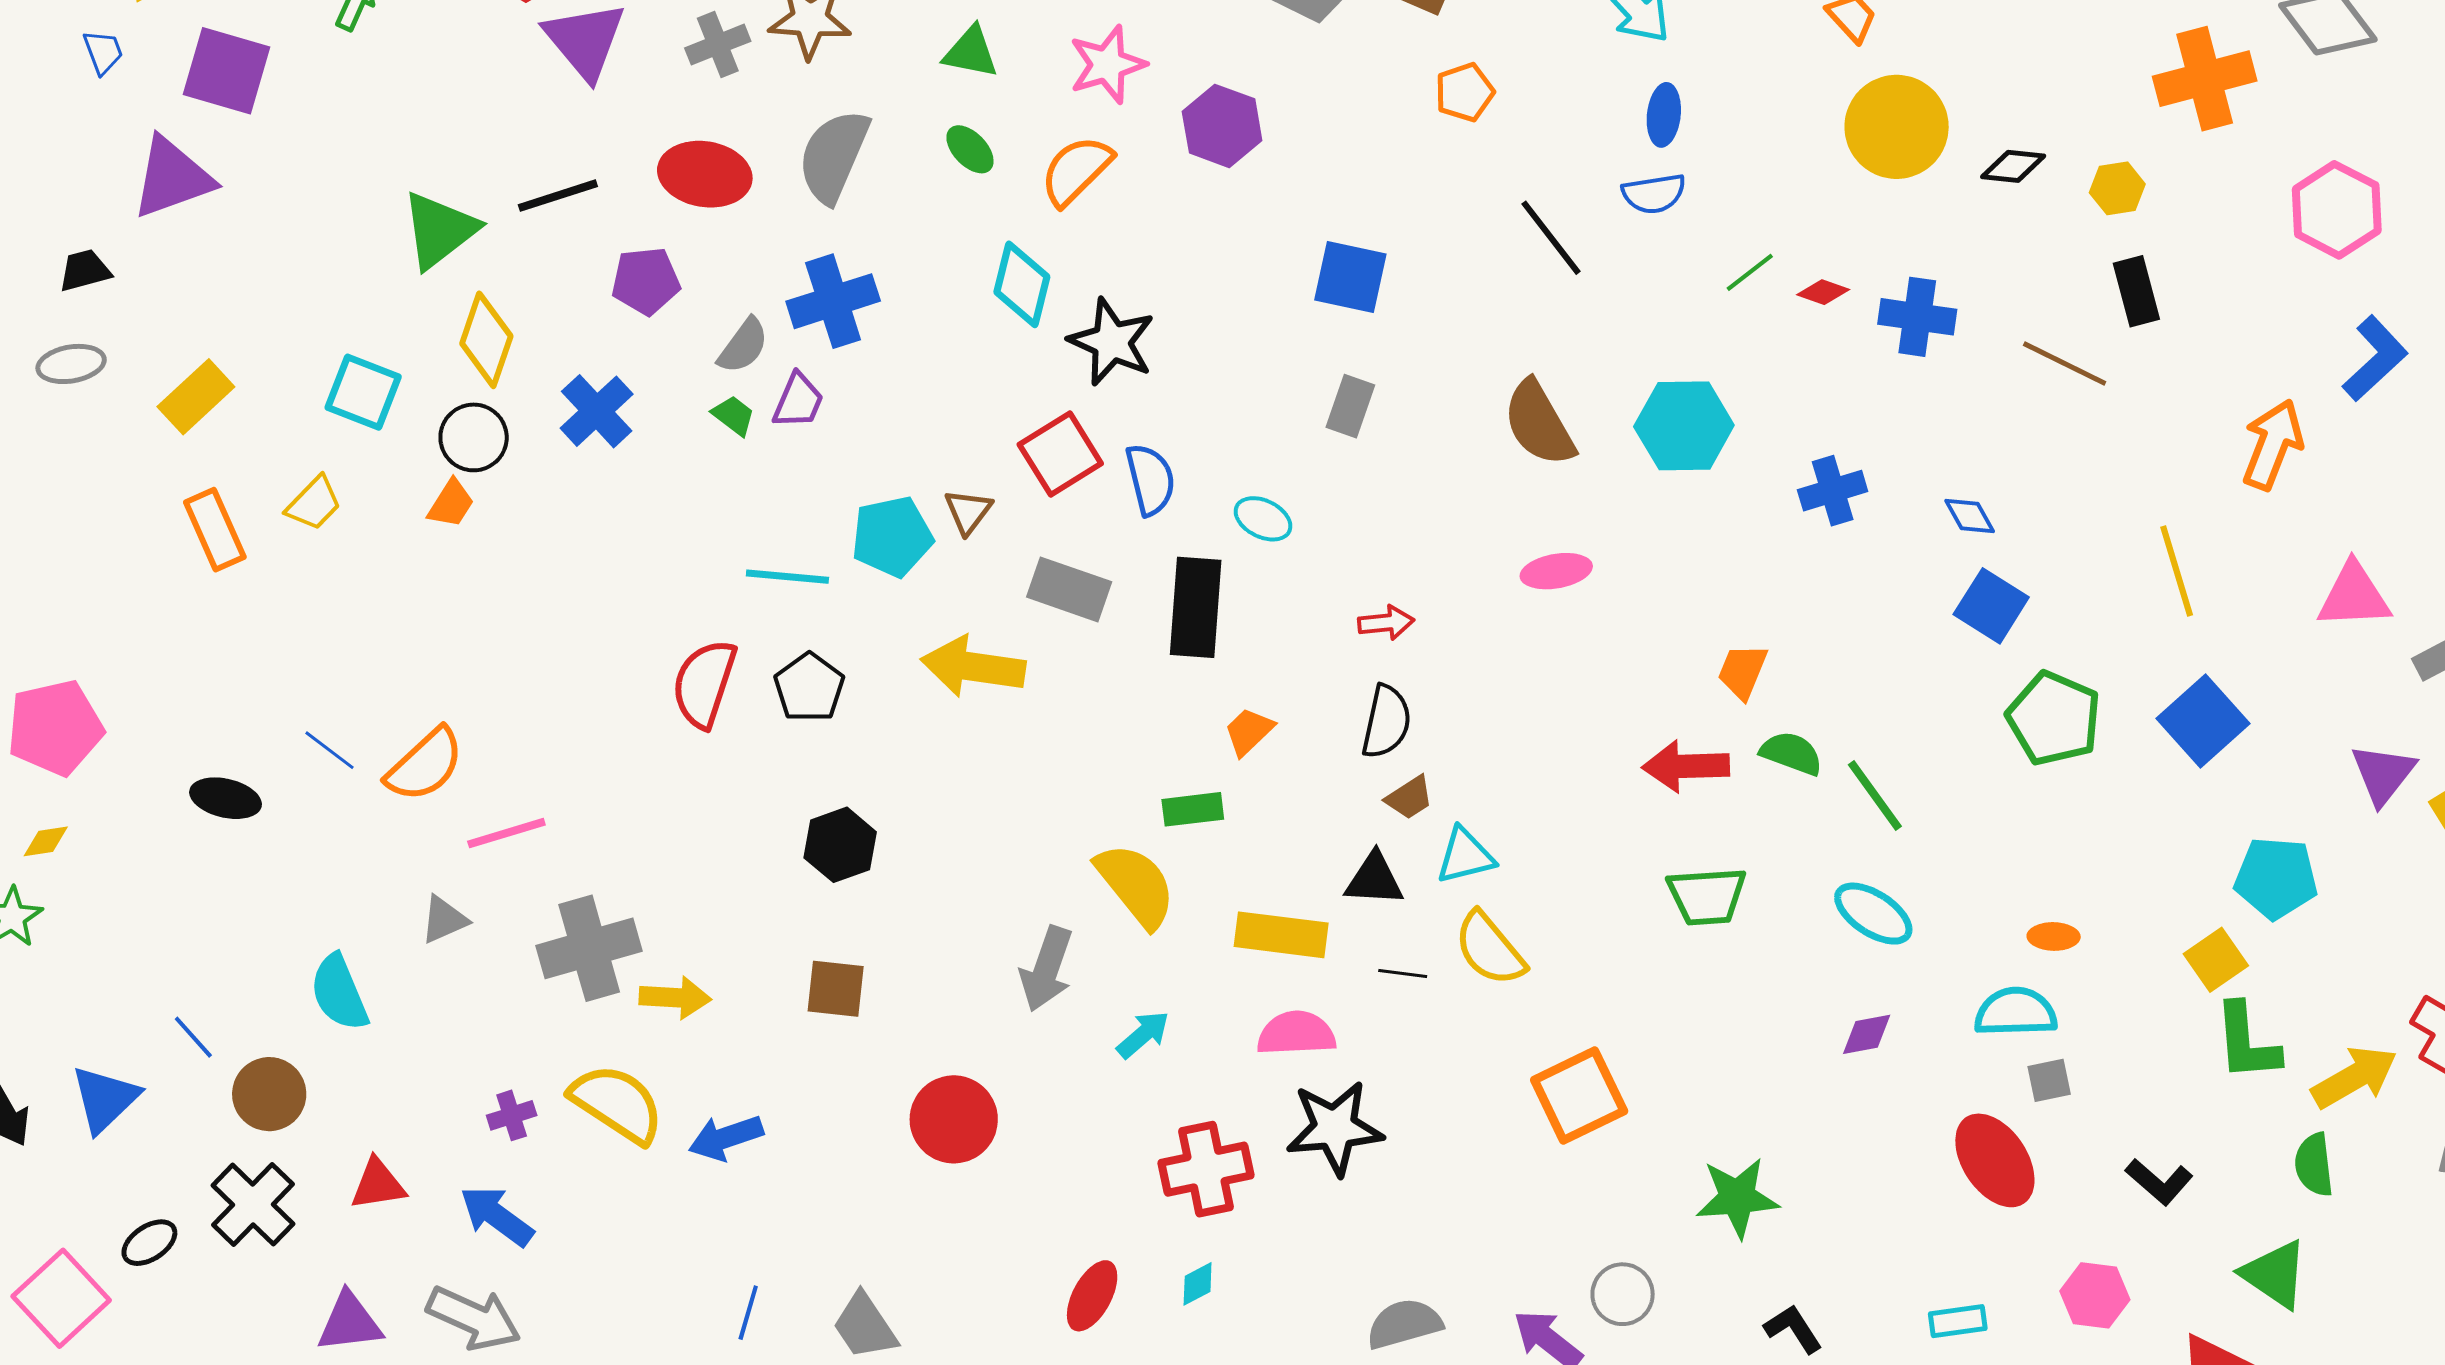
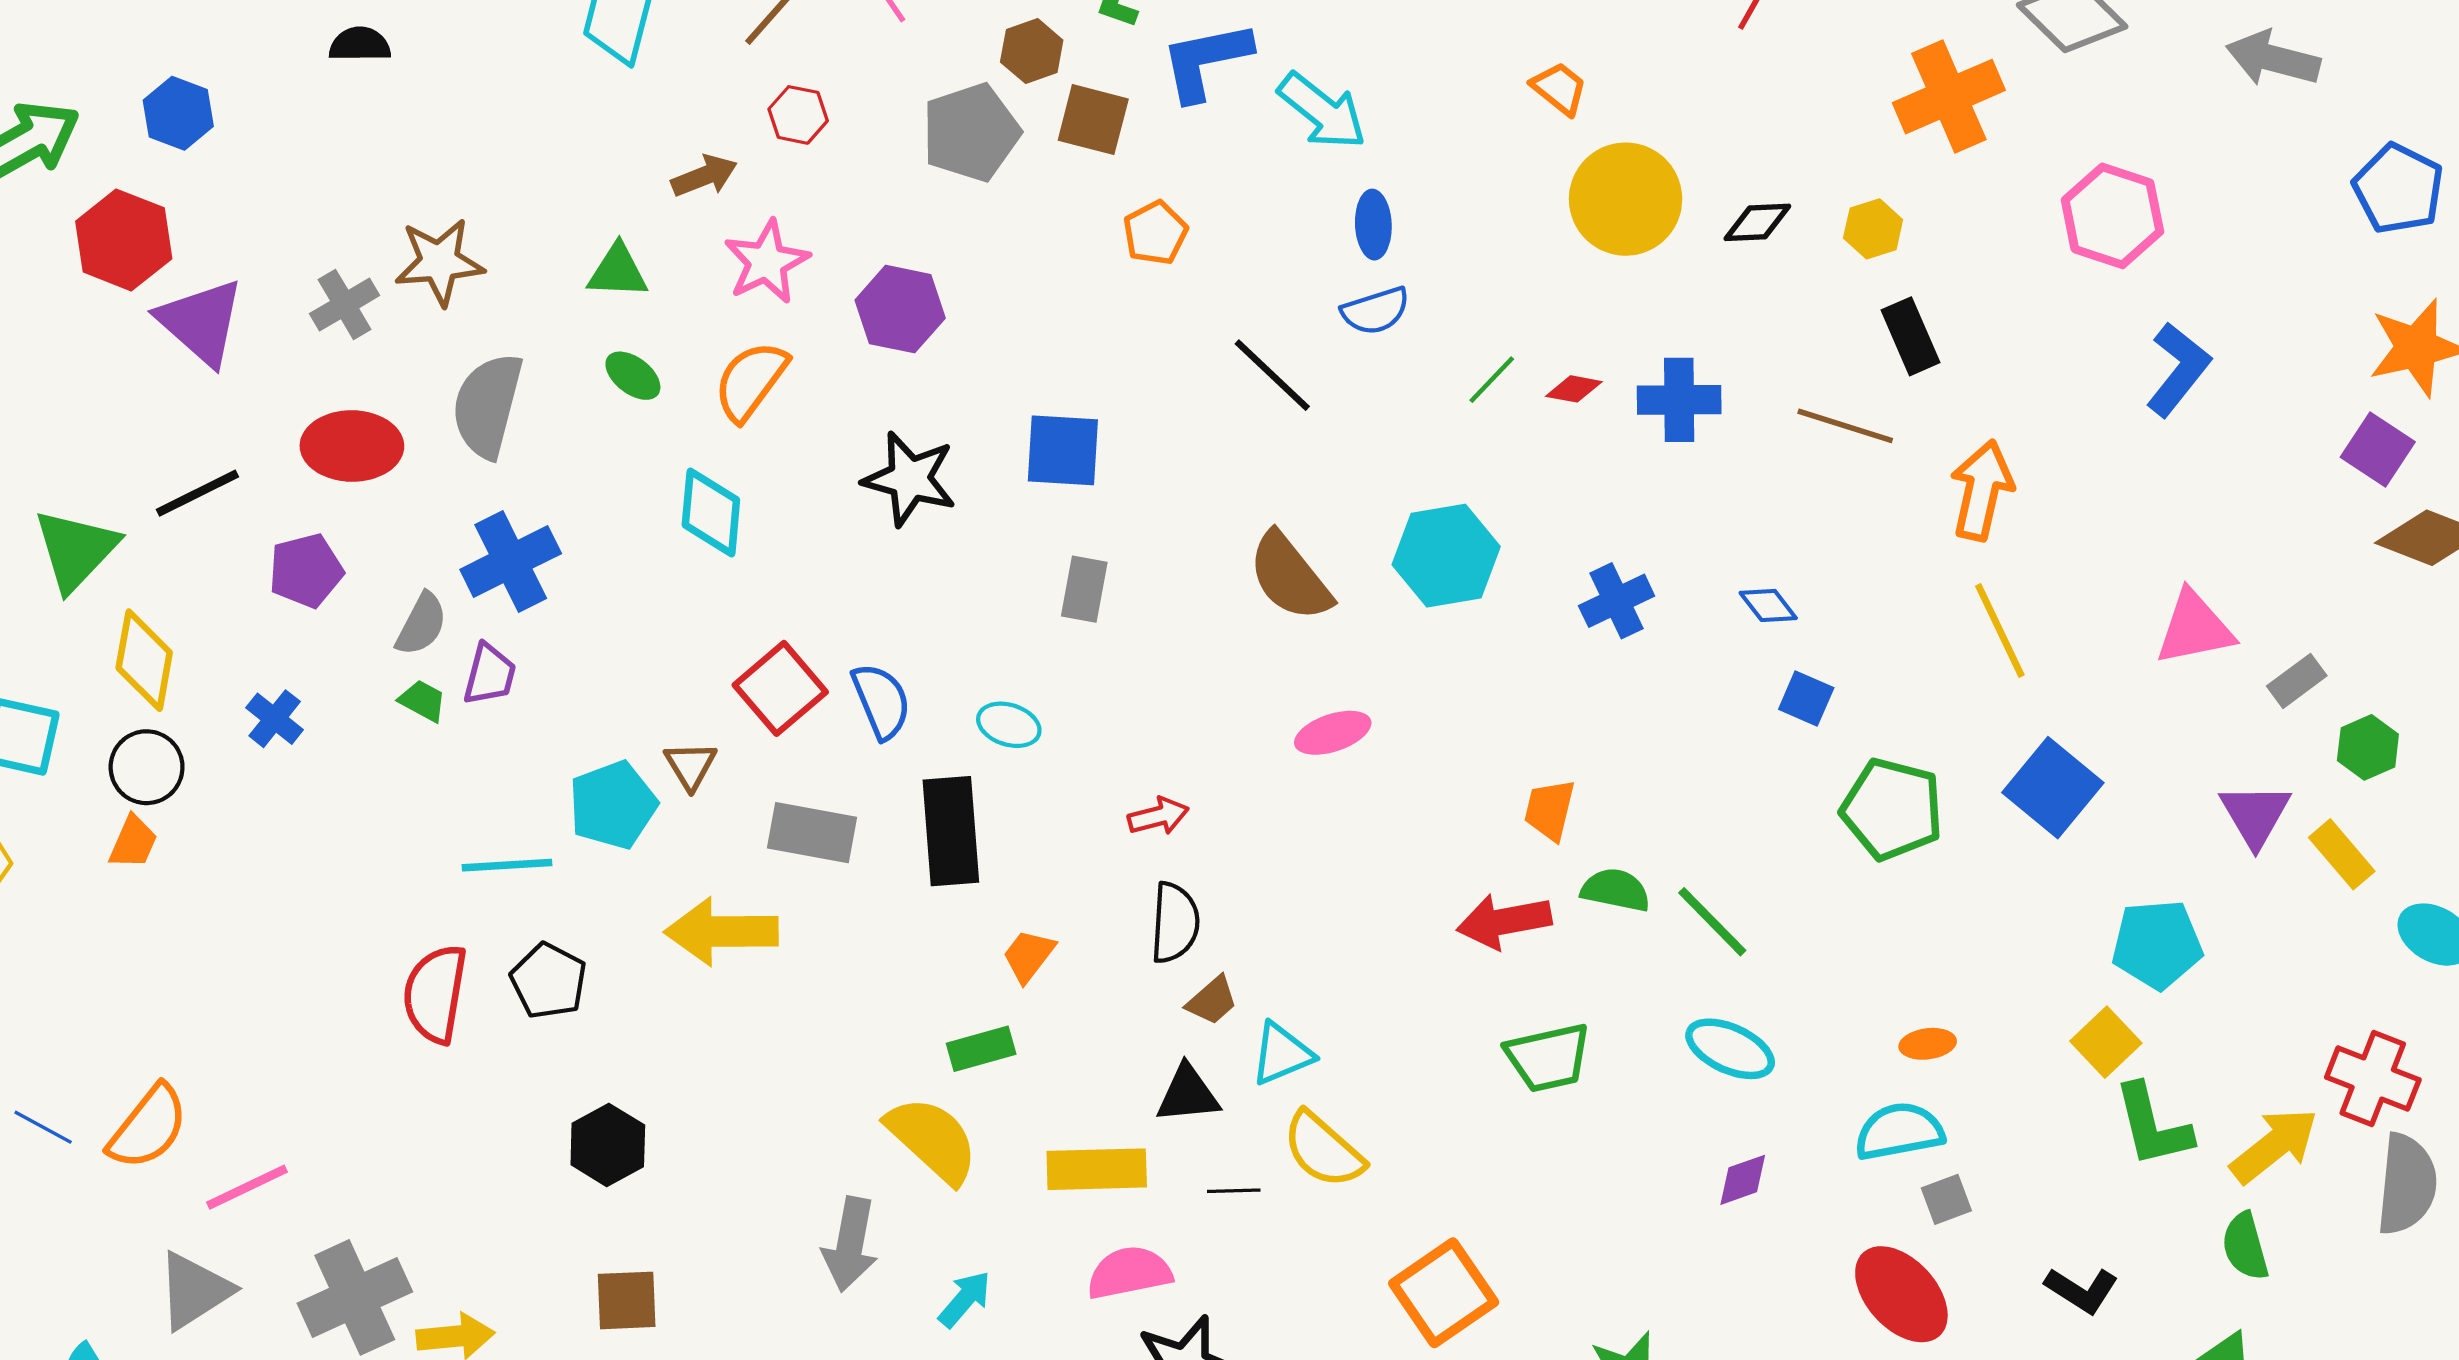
black star: (1112, 342) -> (910, 479), moved
blue cross: (597, 411) -> (275, 719), size x0.7
orange arrow: (2273, 445) -> (1982, 490), moved
blue square: (1991, 606) -> (1806, 699), size x0.7
gray triangle: (444, 920) -> (194, 1291), size x1.5

